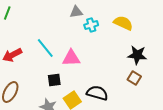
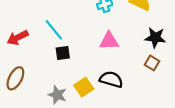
pink triangle: (71, 58) -> (109, 41), moved
black square: (54, 80) -> (63, 53), moved

